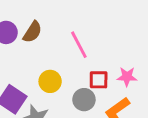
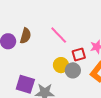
yellow circle: (50, 81) -> (61, 65), moved

